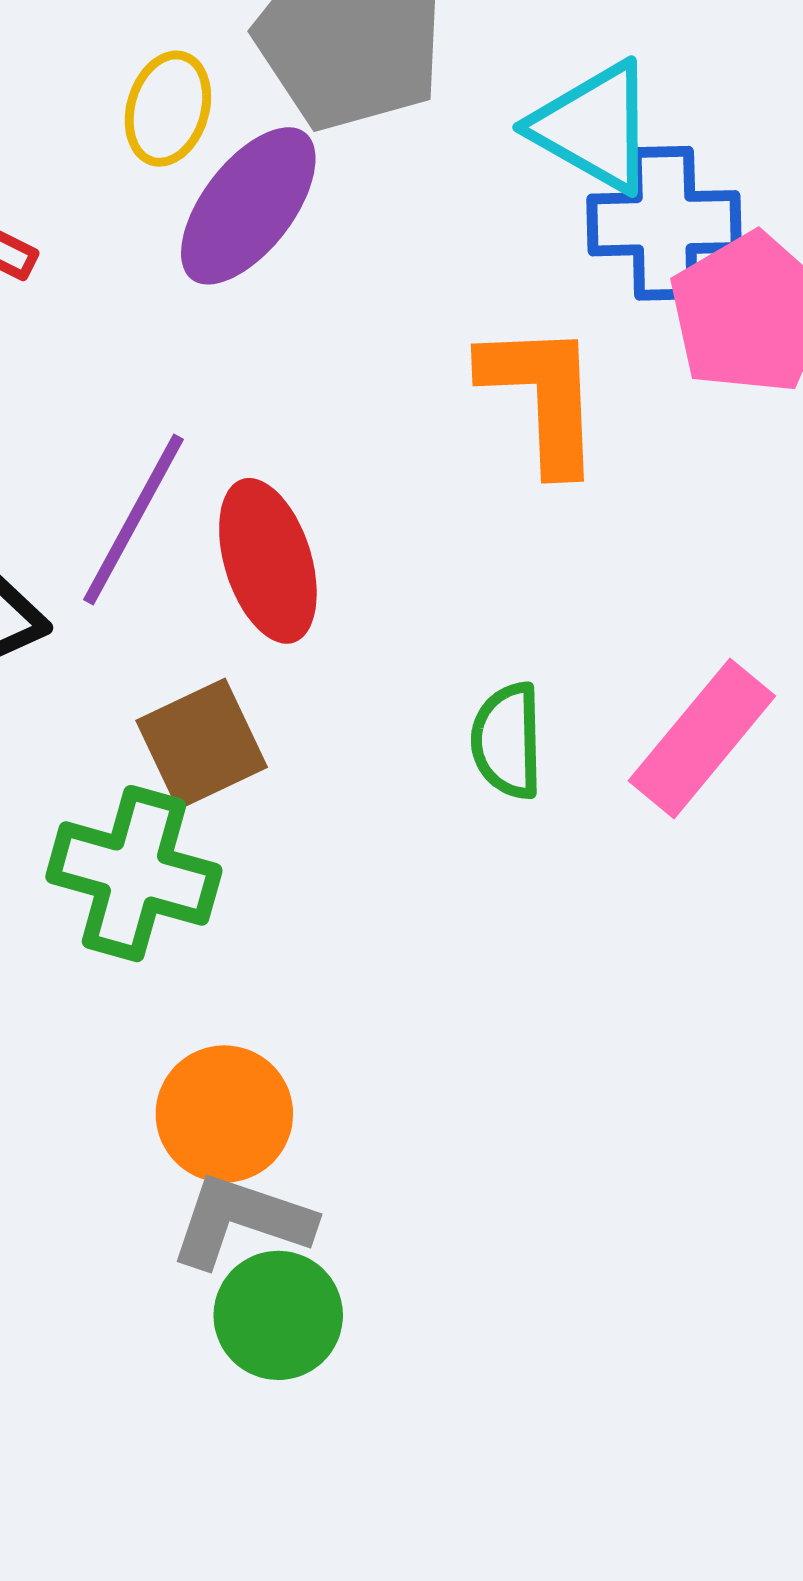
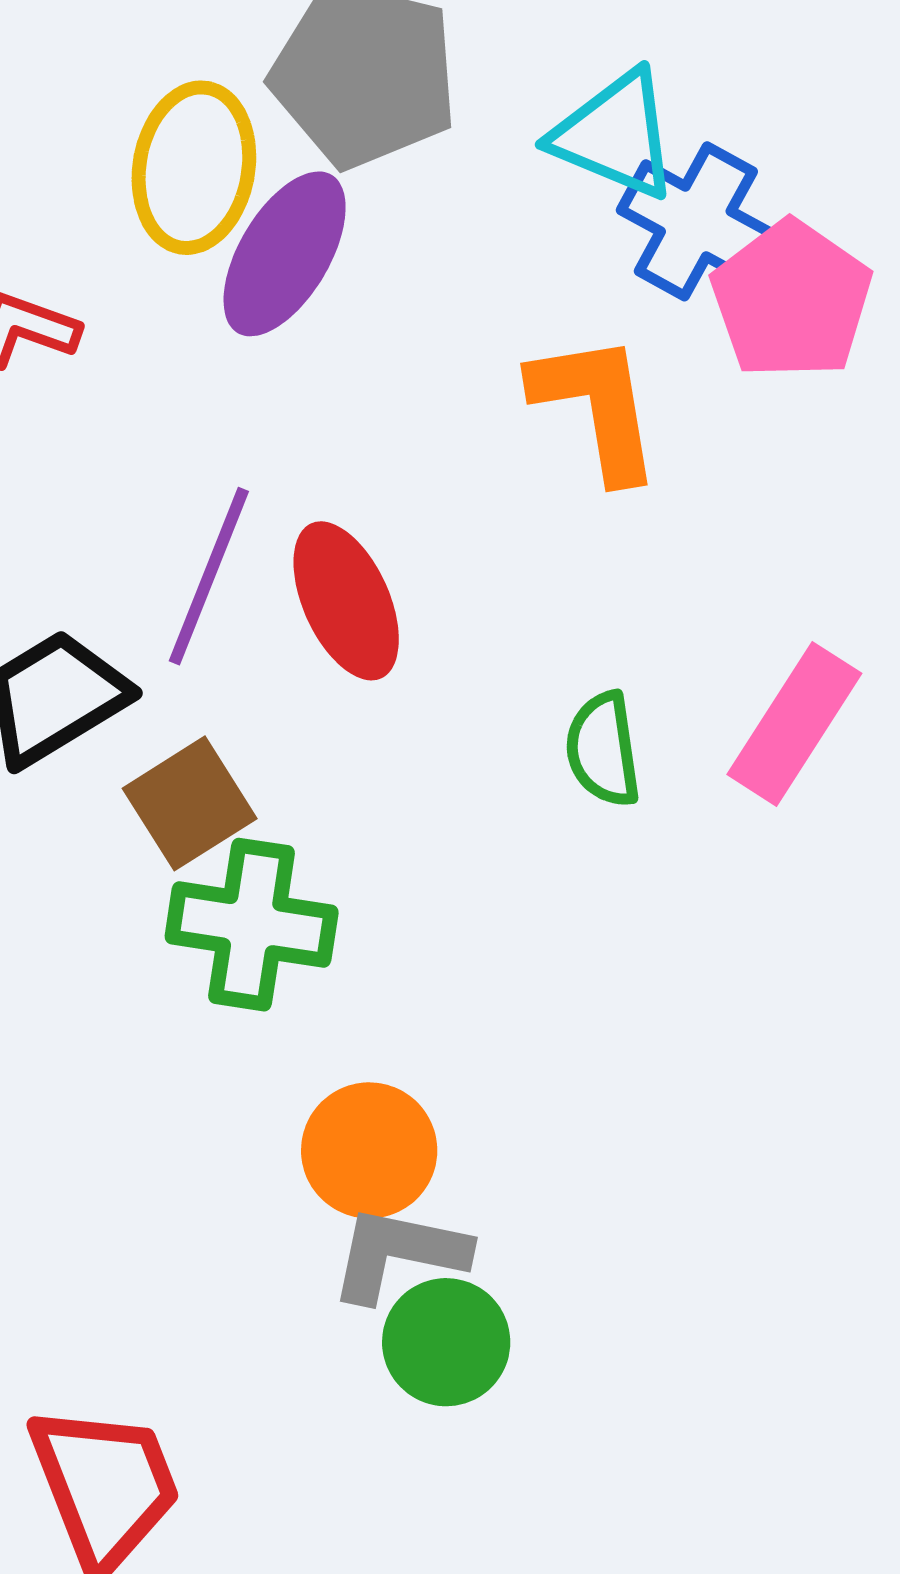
yellow ellipse: (168, 109) -> (194, 168), size x1.5
blue cross: (664, 223) -> (696, 221), turned 37
brown square: (202, 744) -> (190, 803), moved

